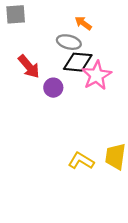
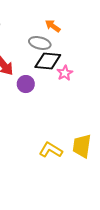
pink star: (97, 75) -> (65, 73), size x0.6

